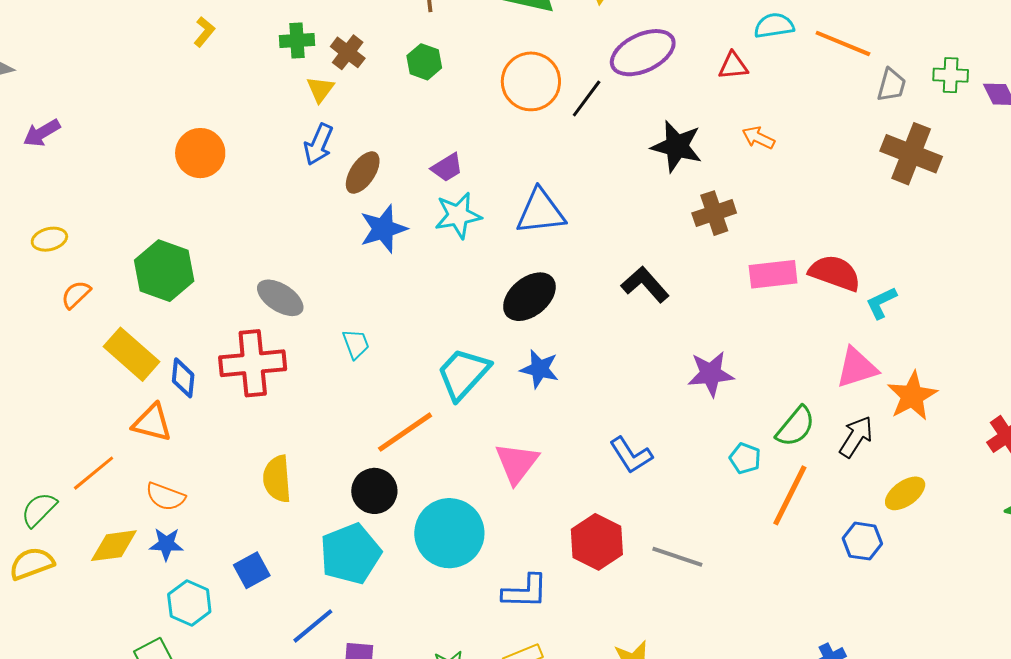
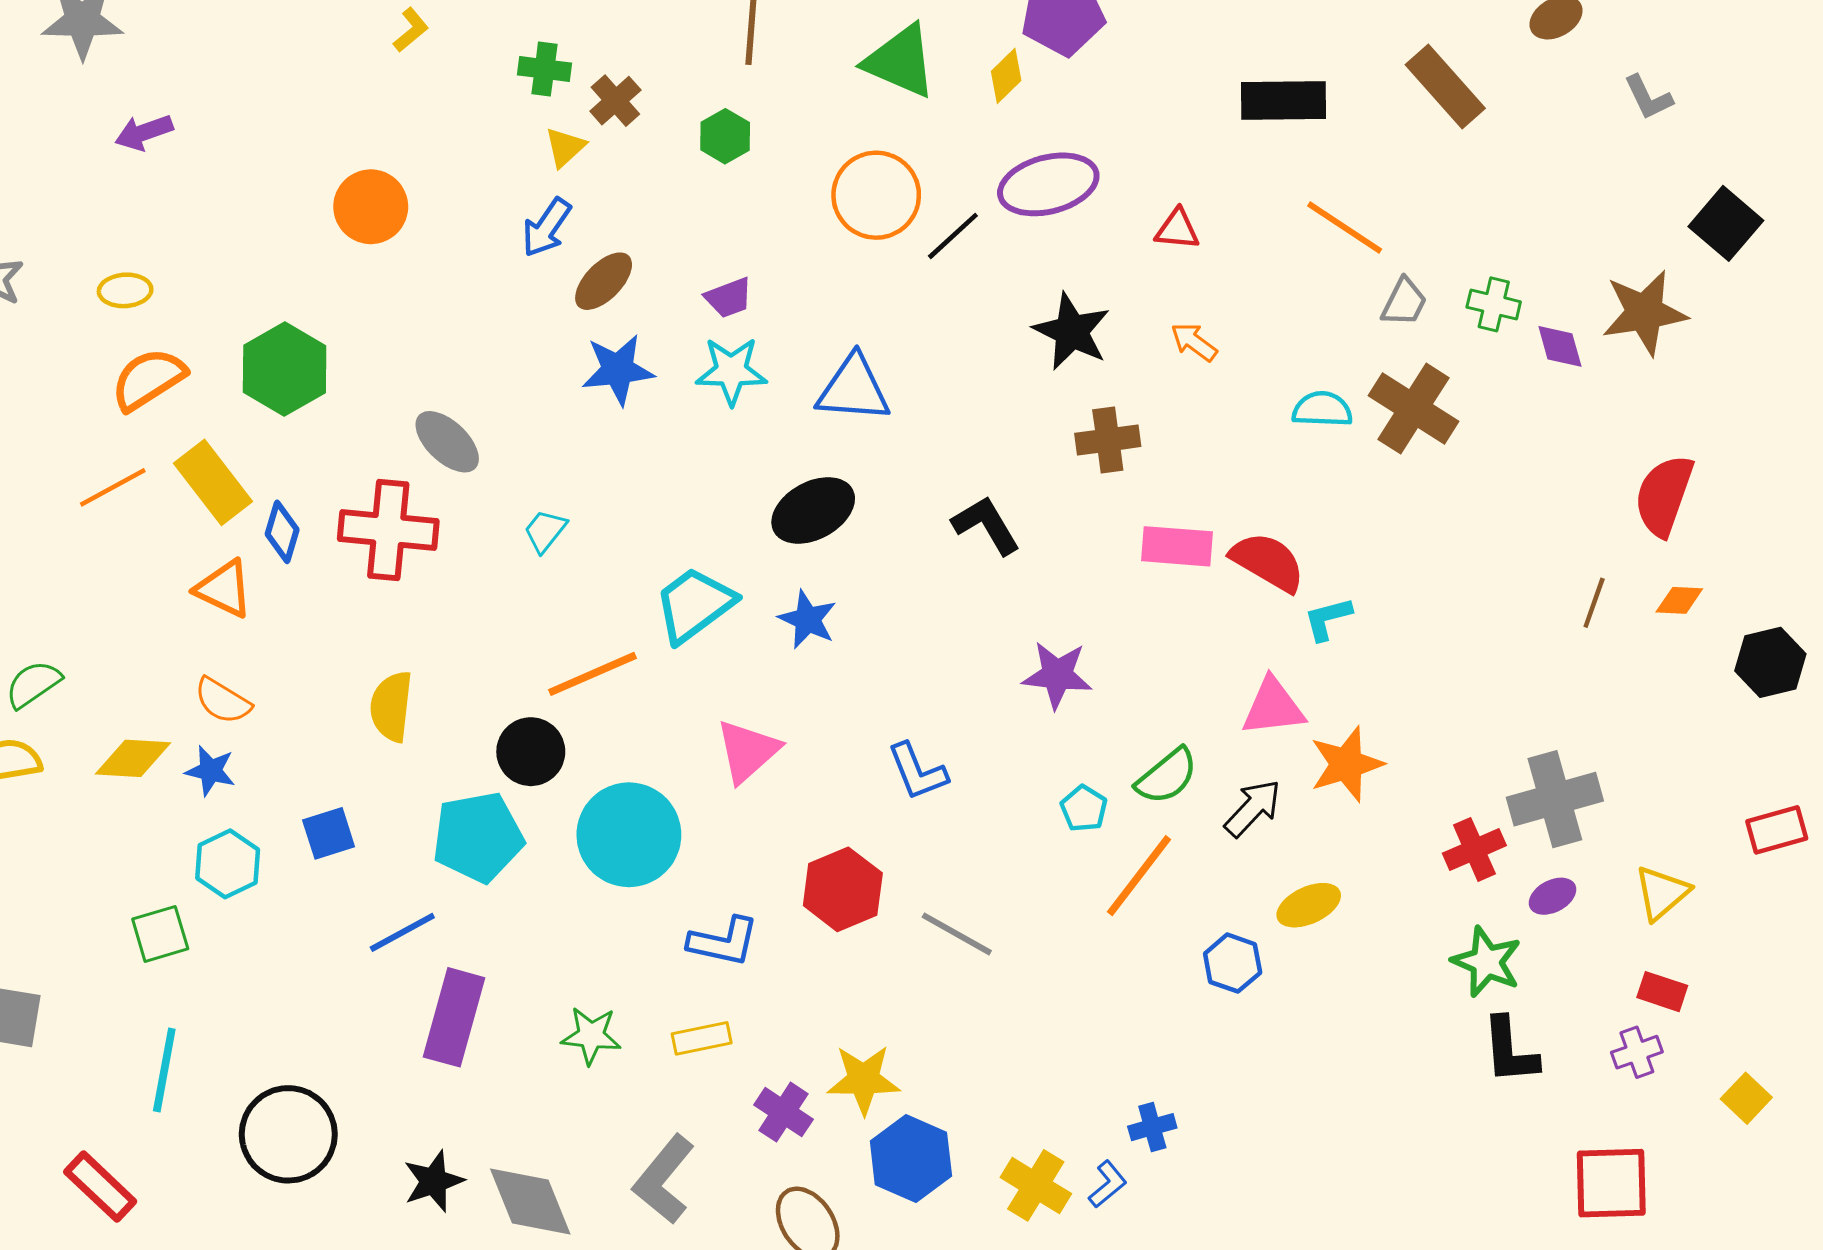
cyan semicircle: (774, 26) -> (1322, 409), moved
orange semicircle: (76, 295) -> (148, 379), size x1.6
cyan trapezoid: (356, 344) -> (545, 531), turned -132
orange line: (94, 473) -> (113, 487), moved

